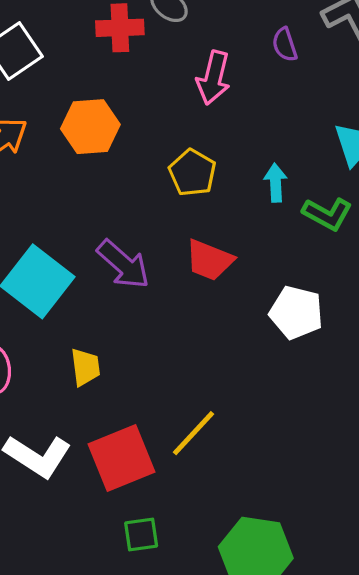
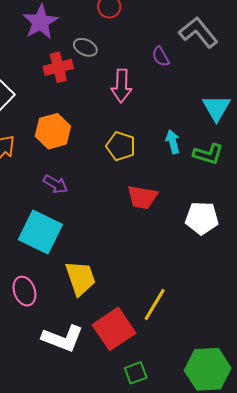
purple arrow: (123, 264) -> (55, 184), moved, size x0.7
yellow trapezoid: (85, 367) -> (80, 278), size x1.5

